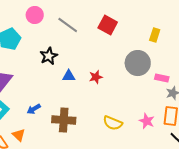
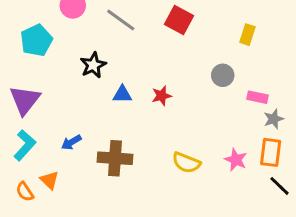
gray circle: (138, 63) -> (223, 75), size x0.6

